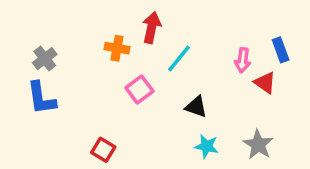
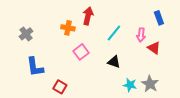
blue rectangle: (281, 50) -> (159, 18), moved
cyan line: (179, 59) -> (114, 33), moved
blue L-shape: (41, 98) -> (35, 67), moved
cyan star: (207, 146) -> (130, 85), moved

